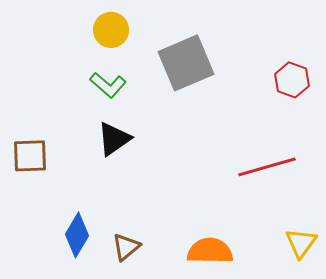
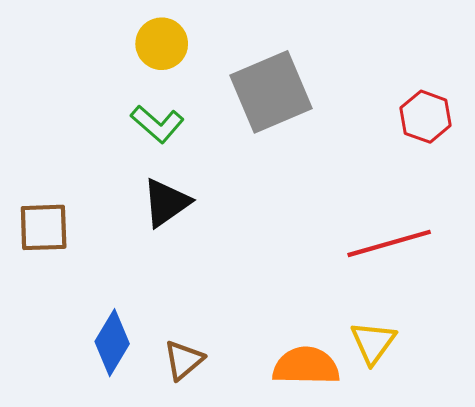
yellow triangle: (301, 243) -> (373, 343), moved

